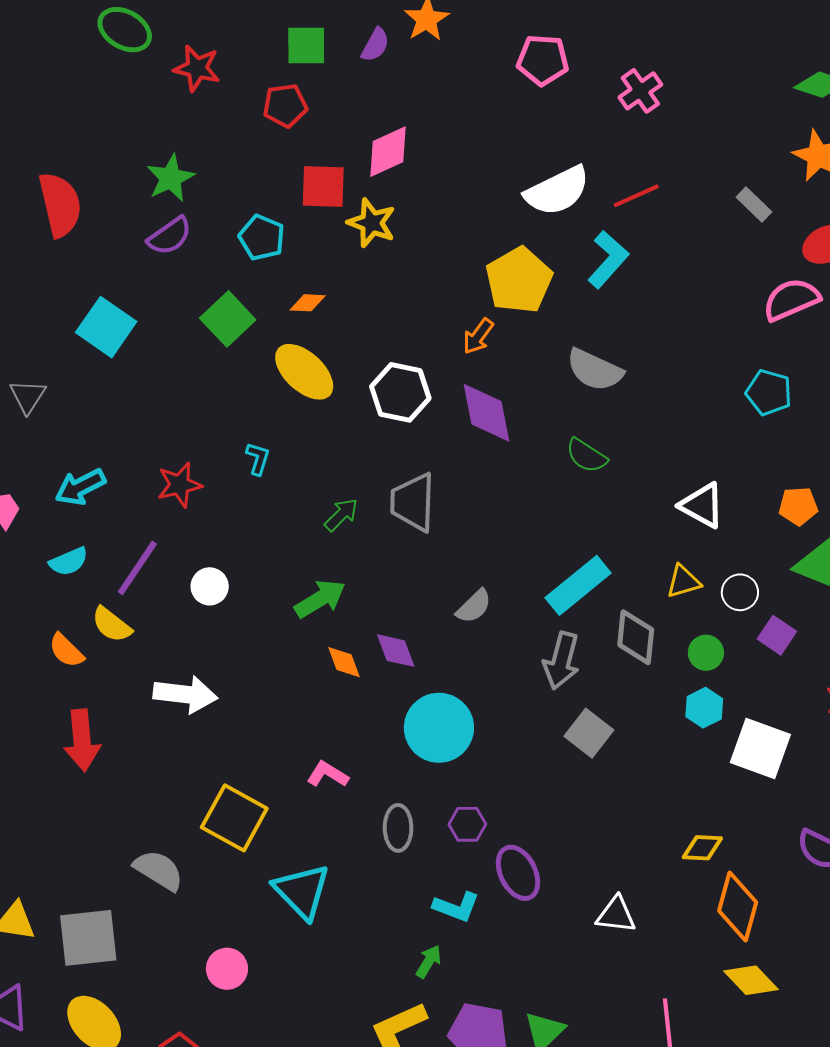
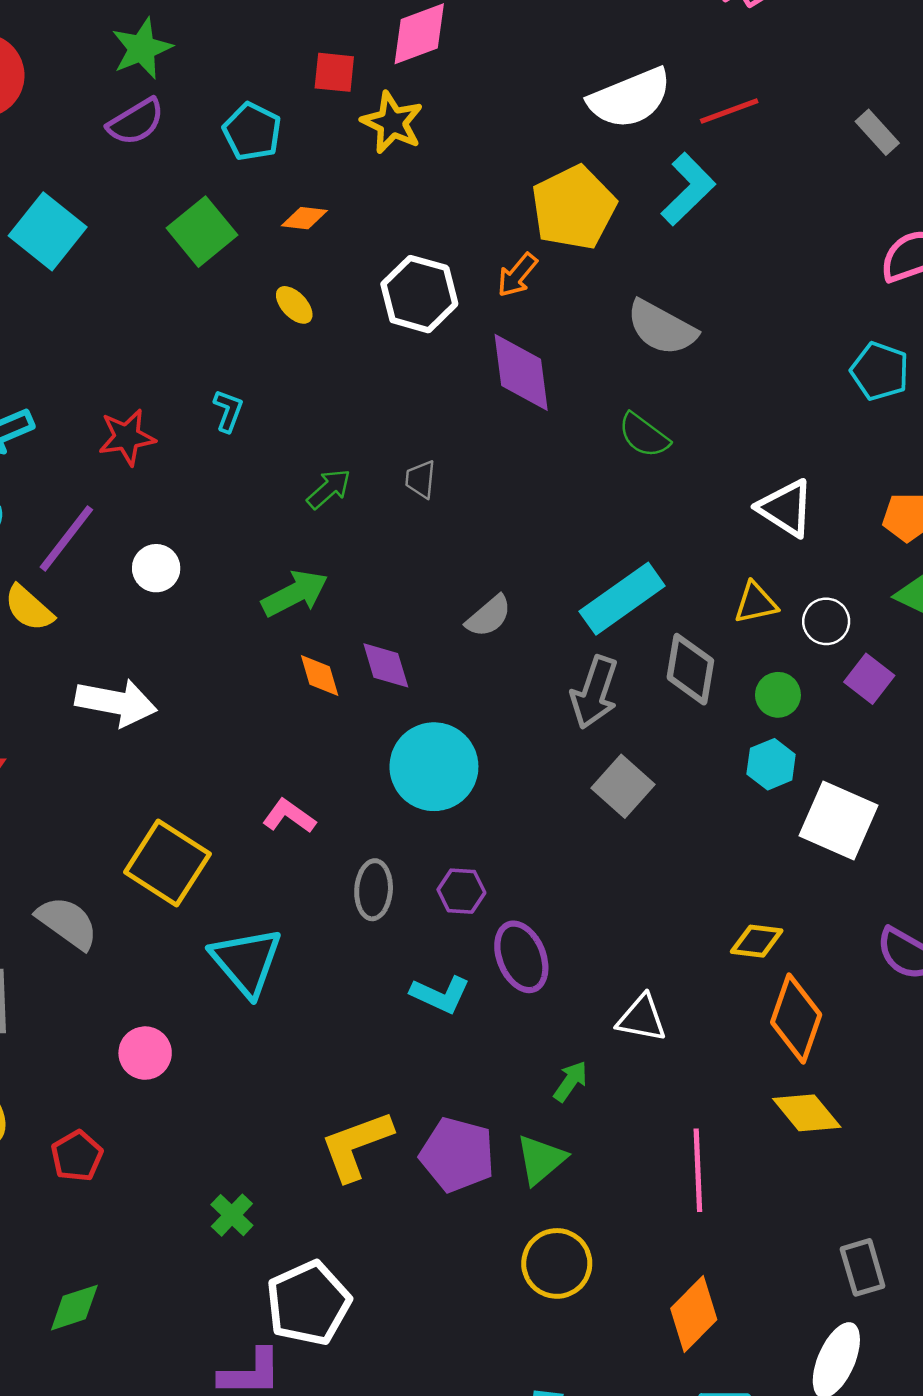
red square: (323, 186) -> (334, 72), size x0.7
yellow ellipse: (304, 372) -> (294, 305), size x0.5
white hexagon: (400, 392) -> (419, 294), moved
gray trapezoid: (413, 502) -> (420, 479), size x0.5
green arrow: (429, 962) -> (571, 1081), moved

